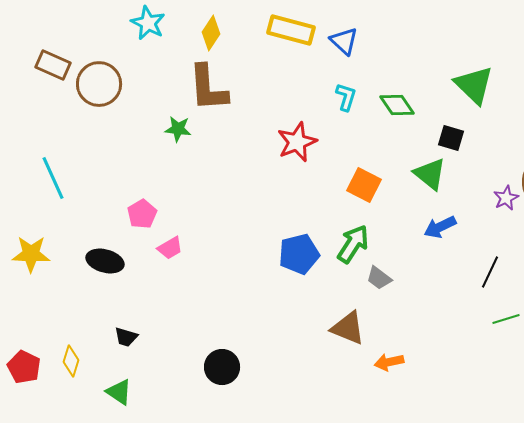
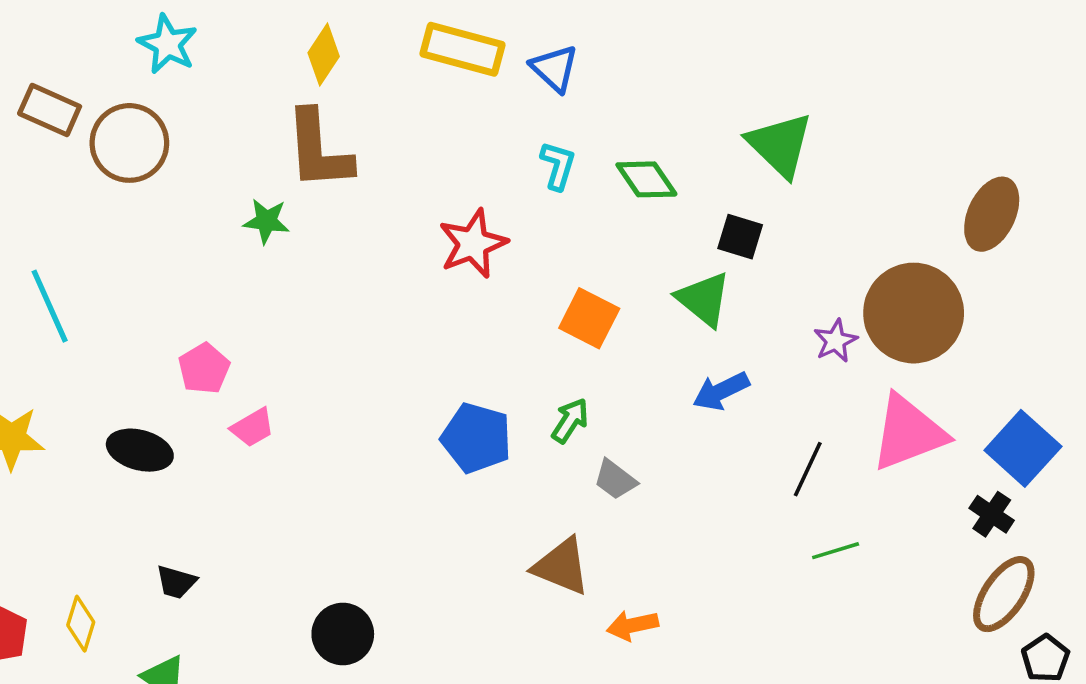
cyan star: (148, 23) -> (168, 44), moved
green arrow: (353, 244) -> (570, 421), size x0.7
blue pentagon: (299, 254) -> (476, 438), turned 30

